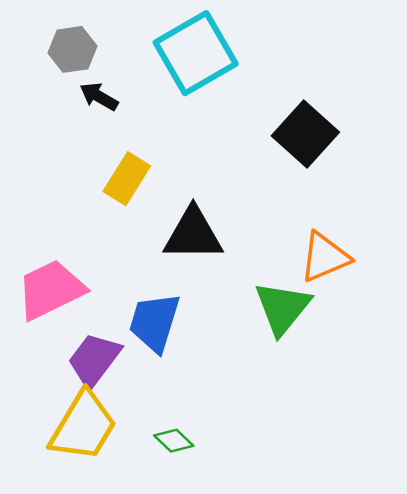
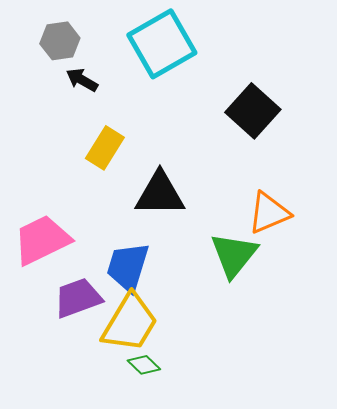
purple trapezoid: (94, 360) -> (78, 298), turned 33
yellow trapezoid: (83, 426) -> (130, 323), moved

